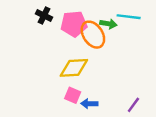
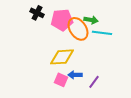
cyan line: (129, 17) -> (102, 33), moved
blue arrow: (89, 104) -> (75, 75), moved
purple line: (133, 105) -> (94, 82), moved

